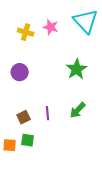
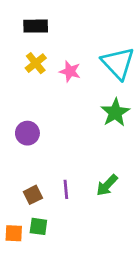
yellow cross: (26, 32) -> (36, 63), moved, turned 35
green star: (77, 69) -> (115, 113), moved

